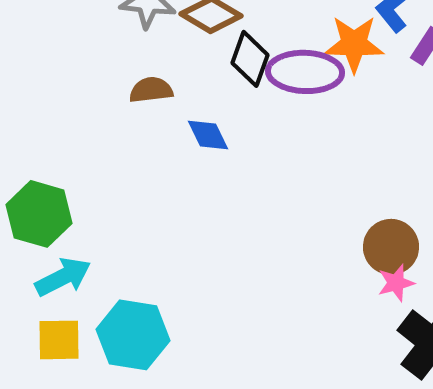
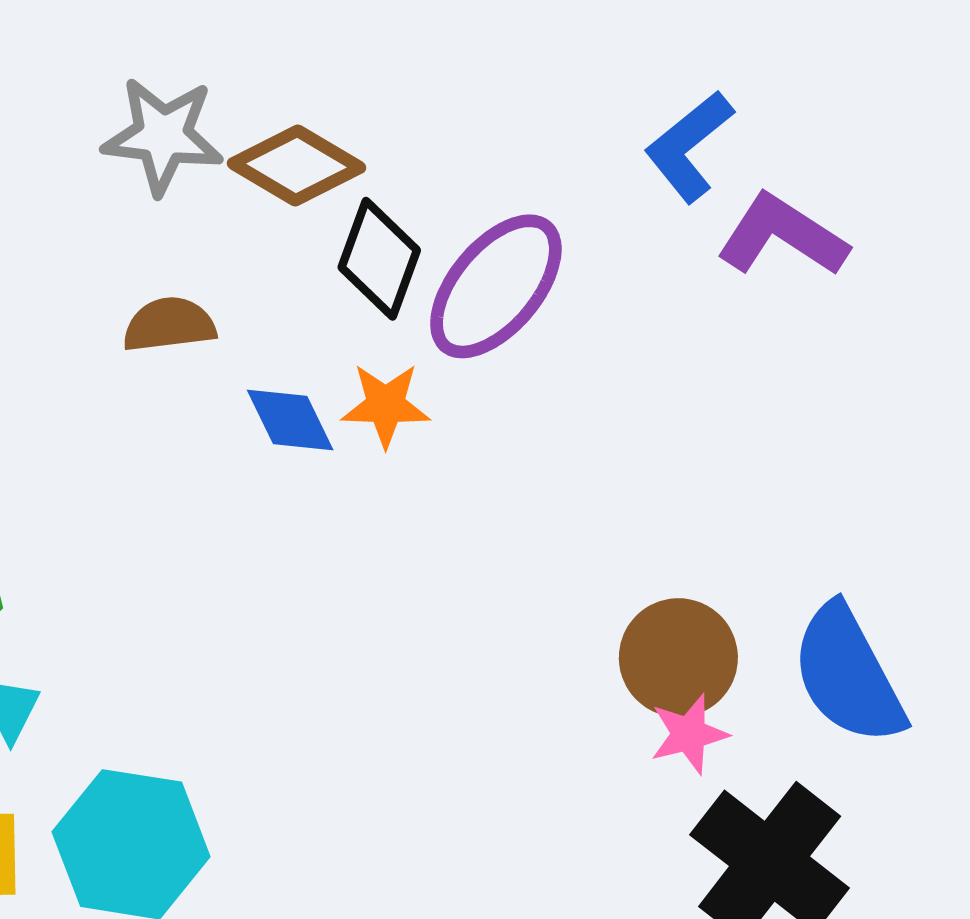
orange star: (354, 44) -> (386, 405), moved, size x0.7
purple ellipse: (305, 72) -> (496, 286), turned -52

